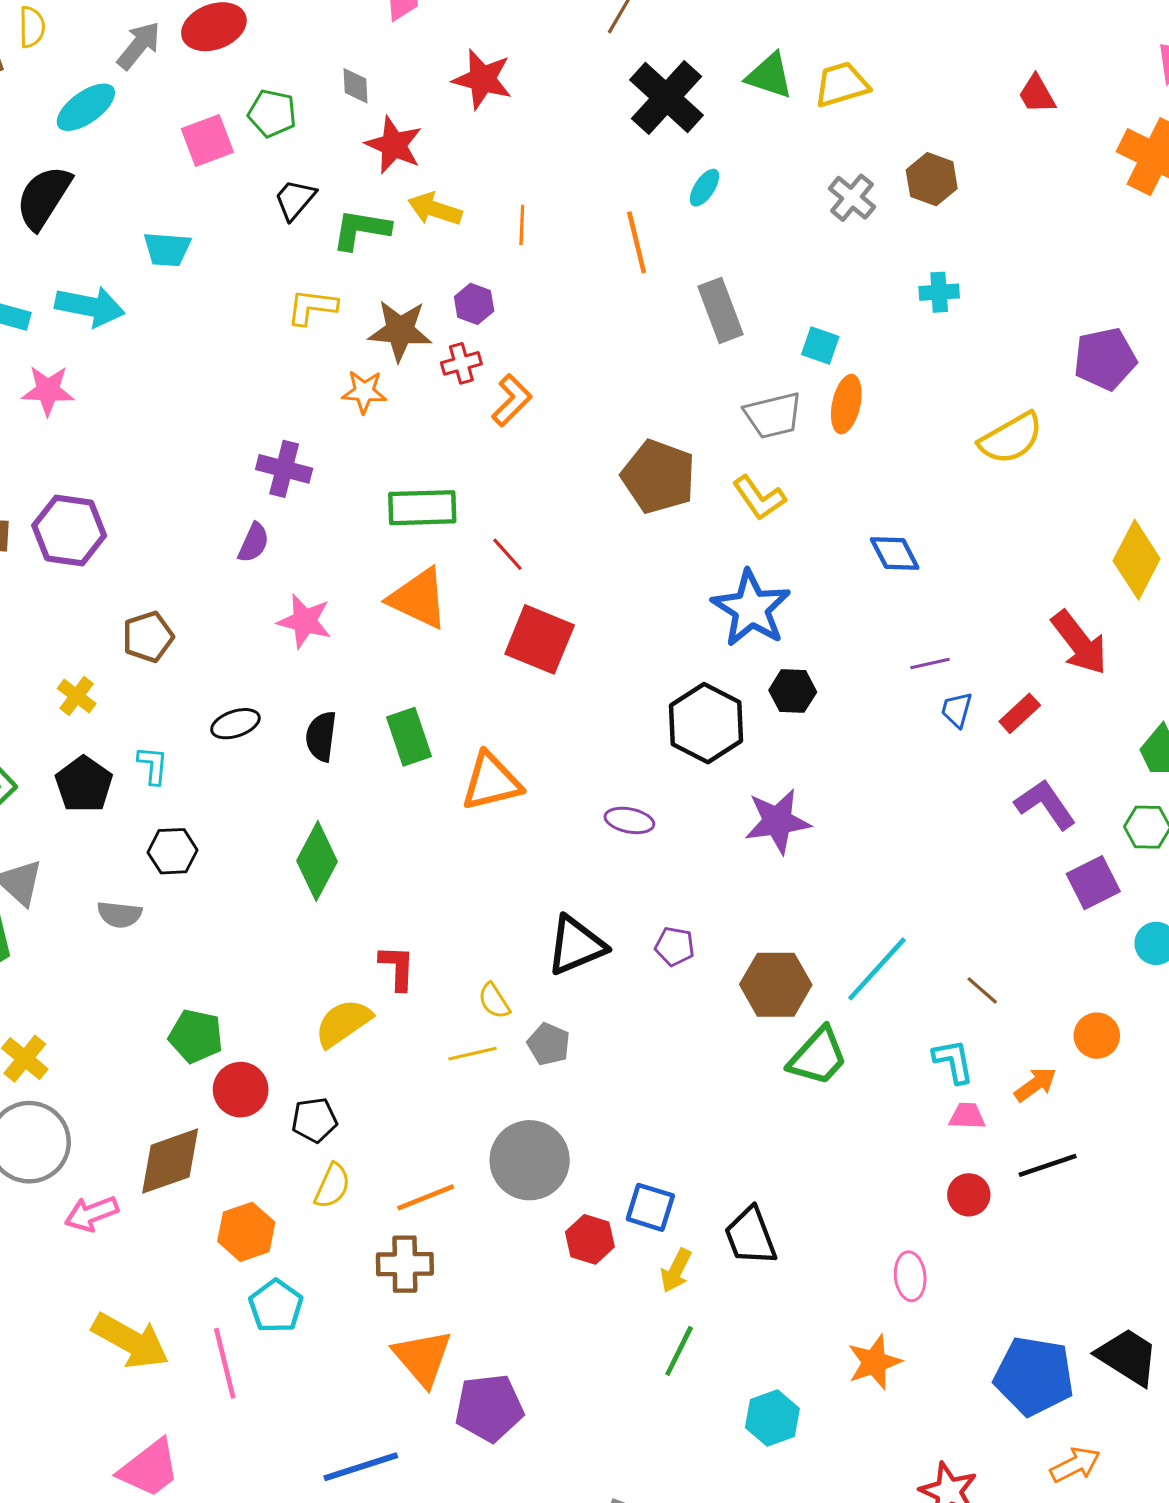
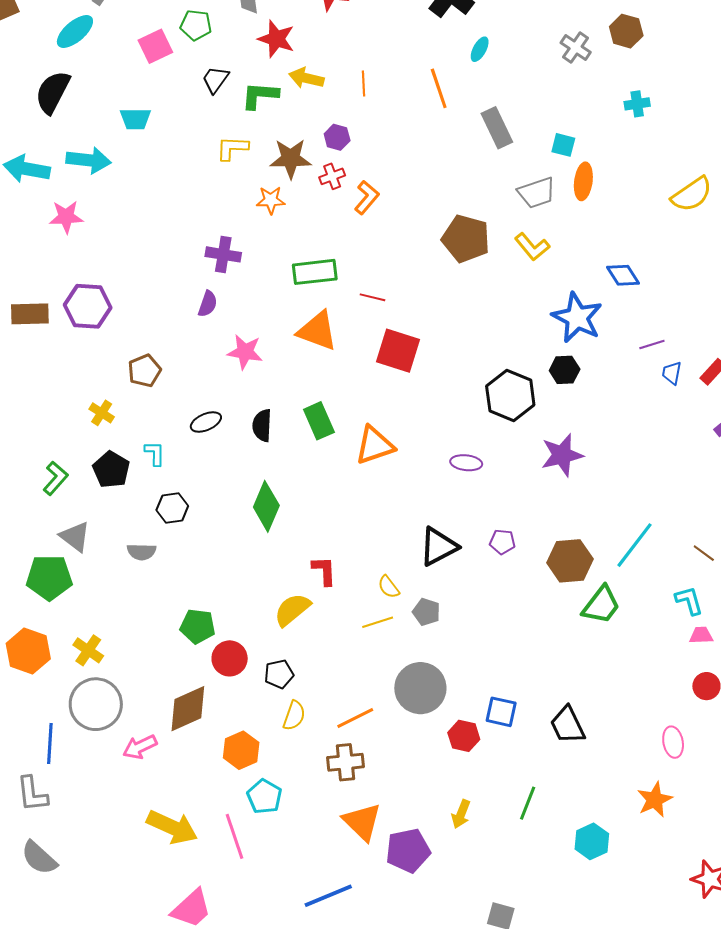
red line: (507, 554) -> (373, 297), turned -30
blue star: (751, 608) -> (577, 318), moved
yellow arrow: (676, 1270) -> (461, 814), moved

